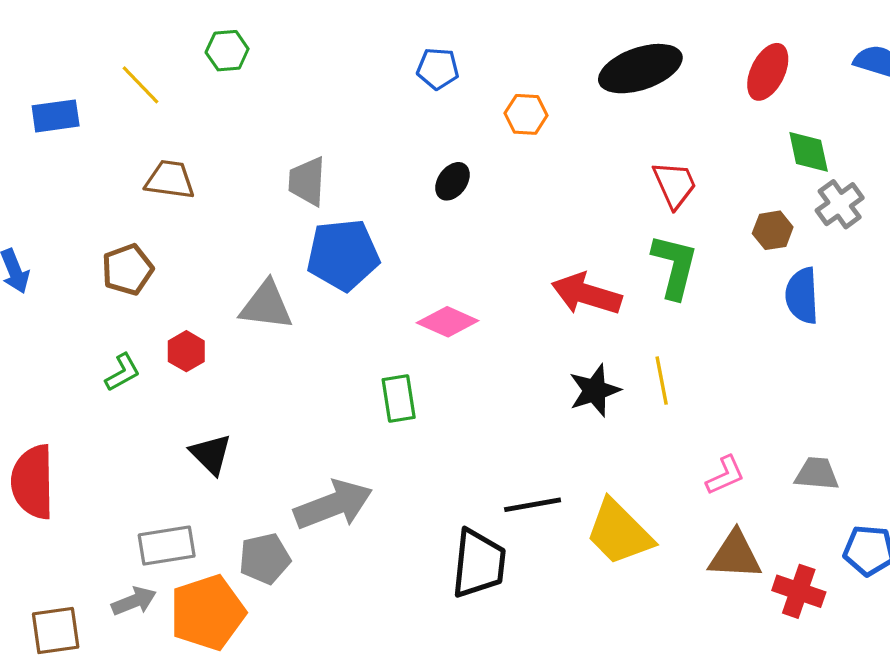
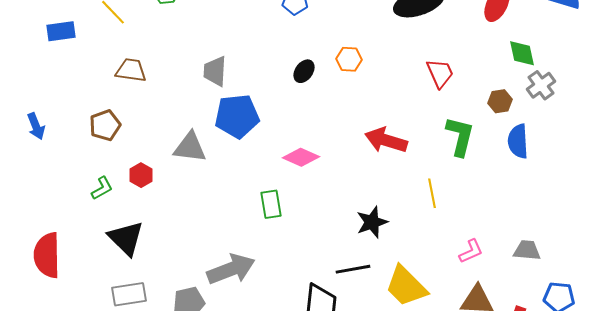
orange hexagon: (526, 114) -> (349, 59), moved
green L-shape: (675, 266) -> (460, 136), moved
black star: (595, 390) -> (372, 222), moved
black triangle: (211, 454) -> (126, 238), moved, size x1.4

